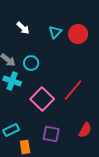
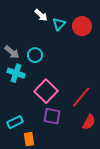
white arrow: (23, 28) -> (41, 15), moved
red line: (73, 90) -> (81, 97), moved
purple square: (51, 134) -> (52, 116), moved

